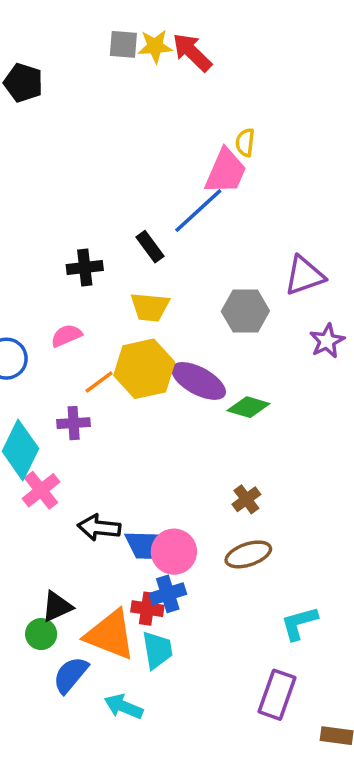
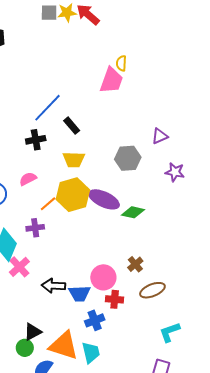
blue line: (198, 211) -> (48, 108), moved
purple triangle: (304, 276) -> (160, 136), size x0.7
purple star: (327, 341) -> (175, 172), turned -30
pink circle: (174, 552) -> (103, 277), moved
brown ellipse: (248, 554) -> (152, 290), moved
red cross: (147, 609) -> (115, 299), moved

